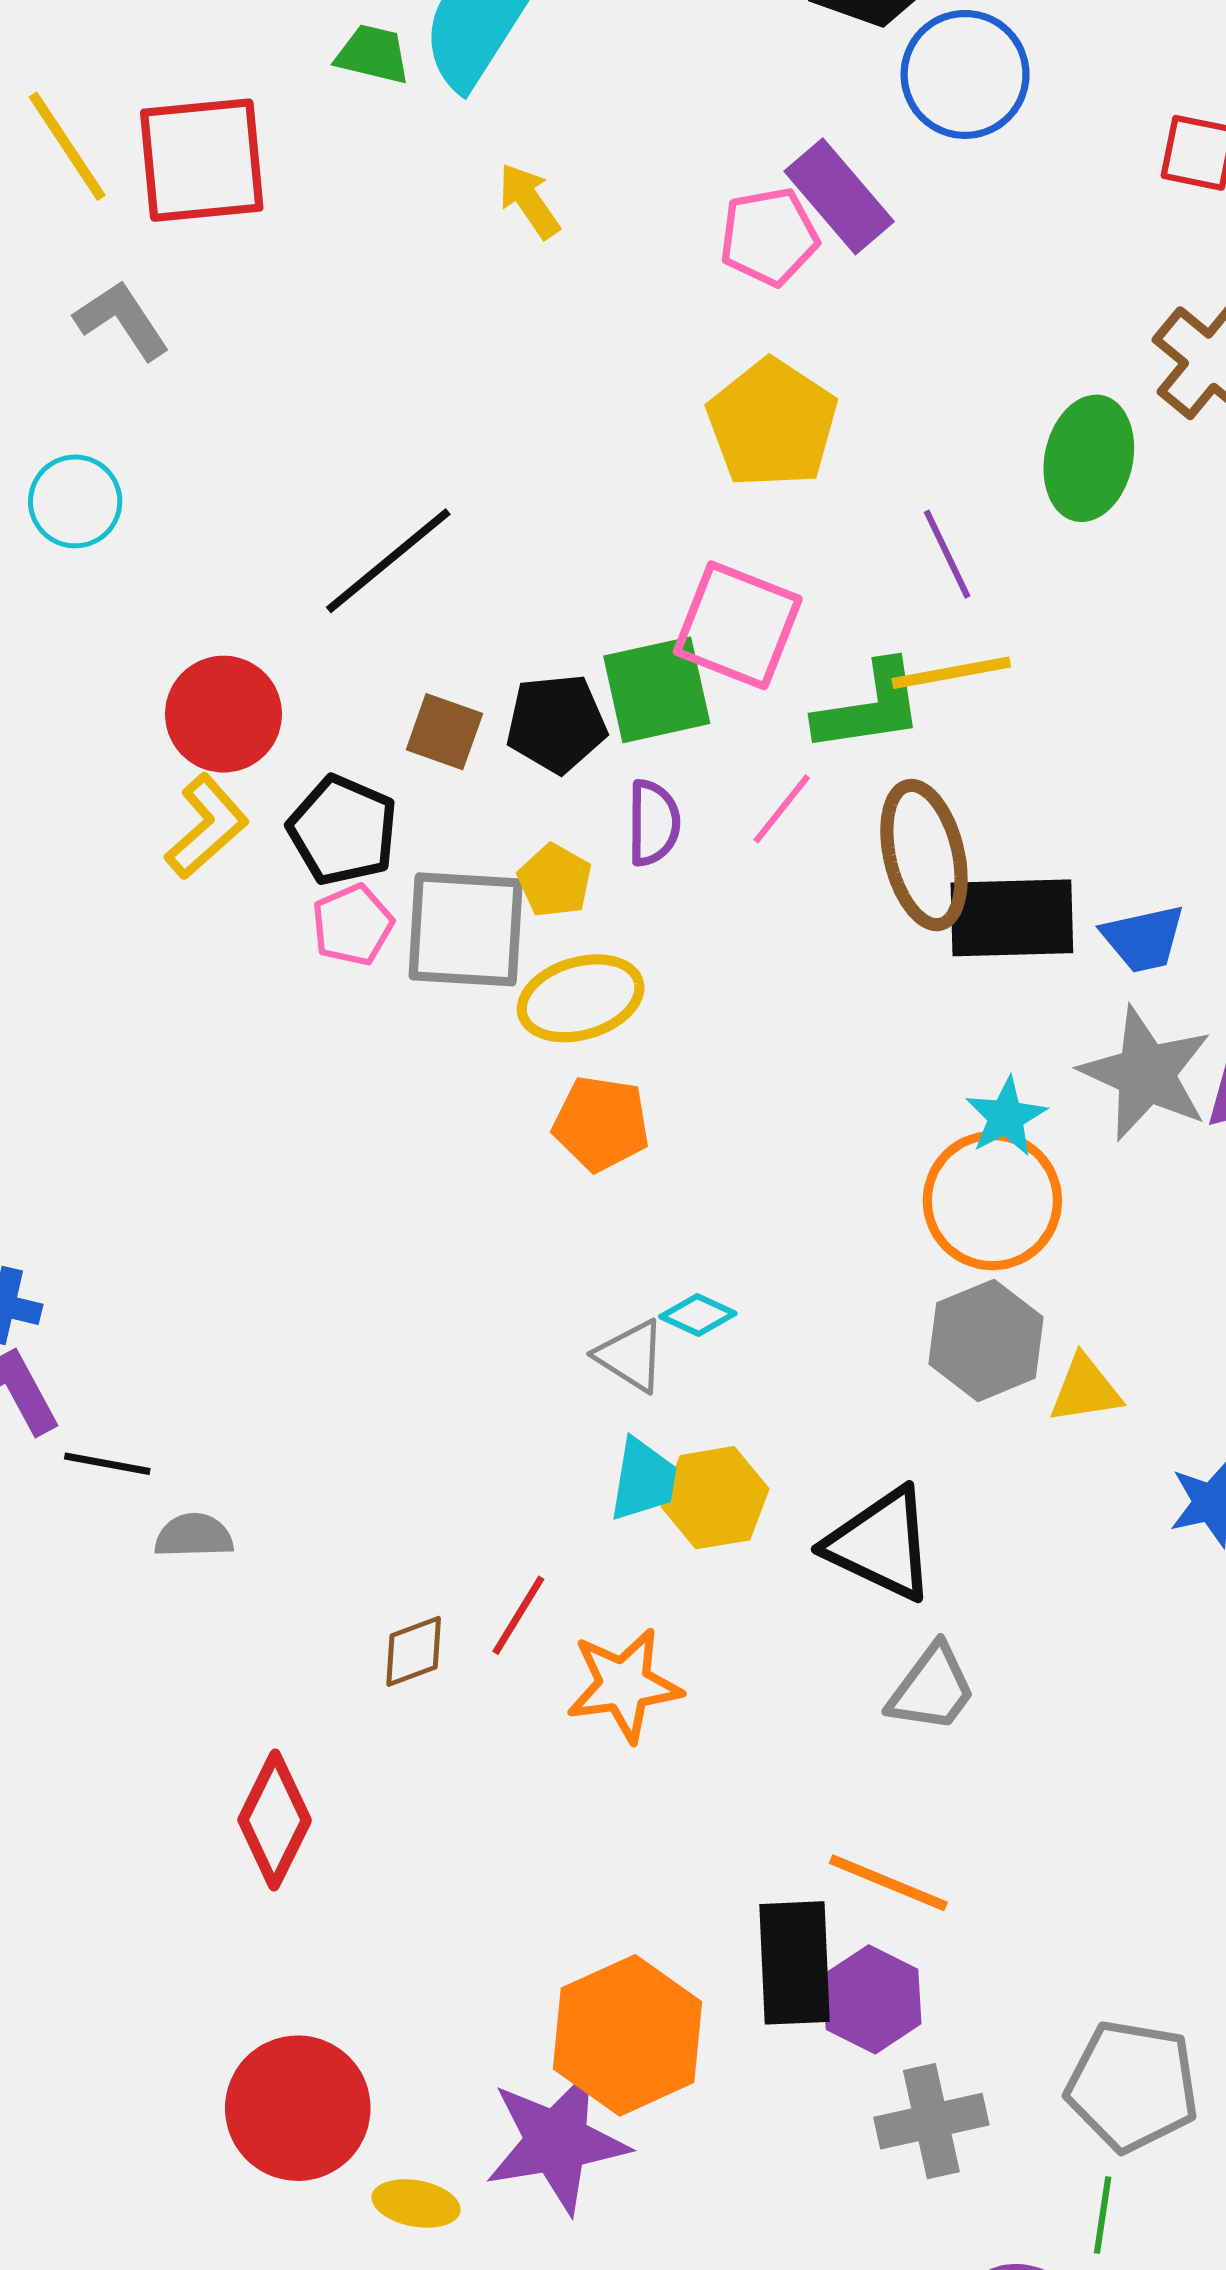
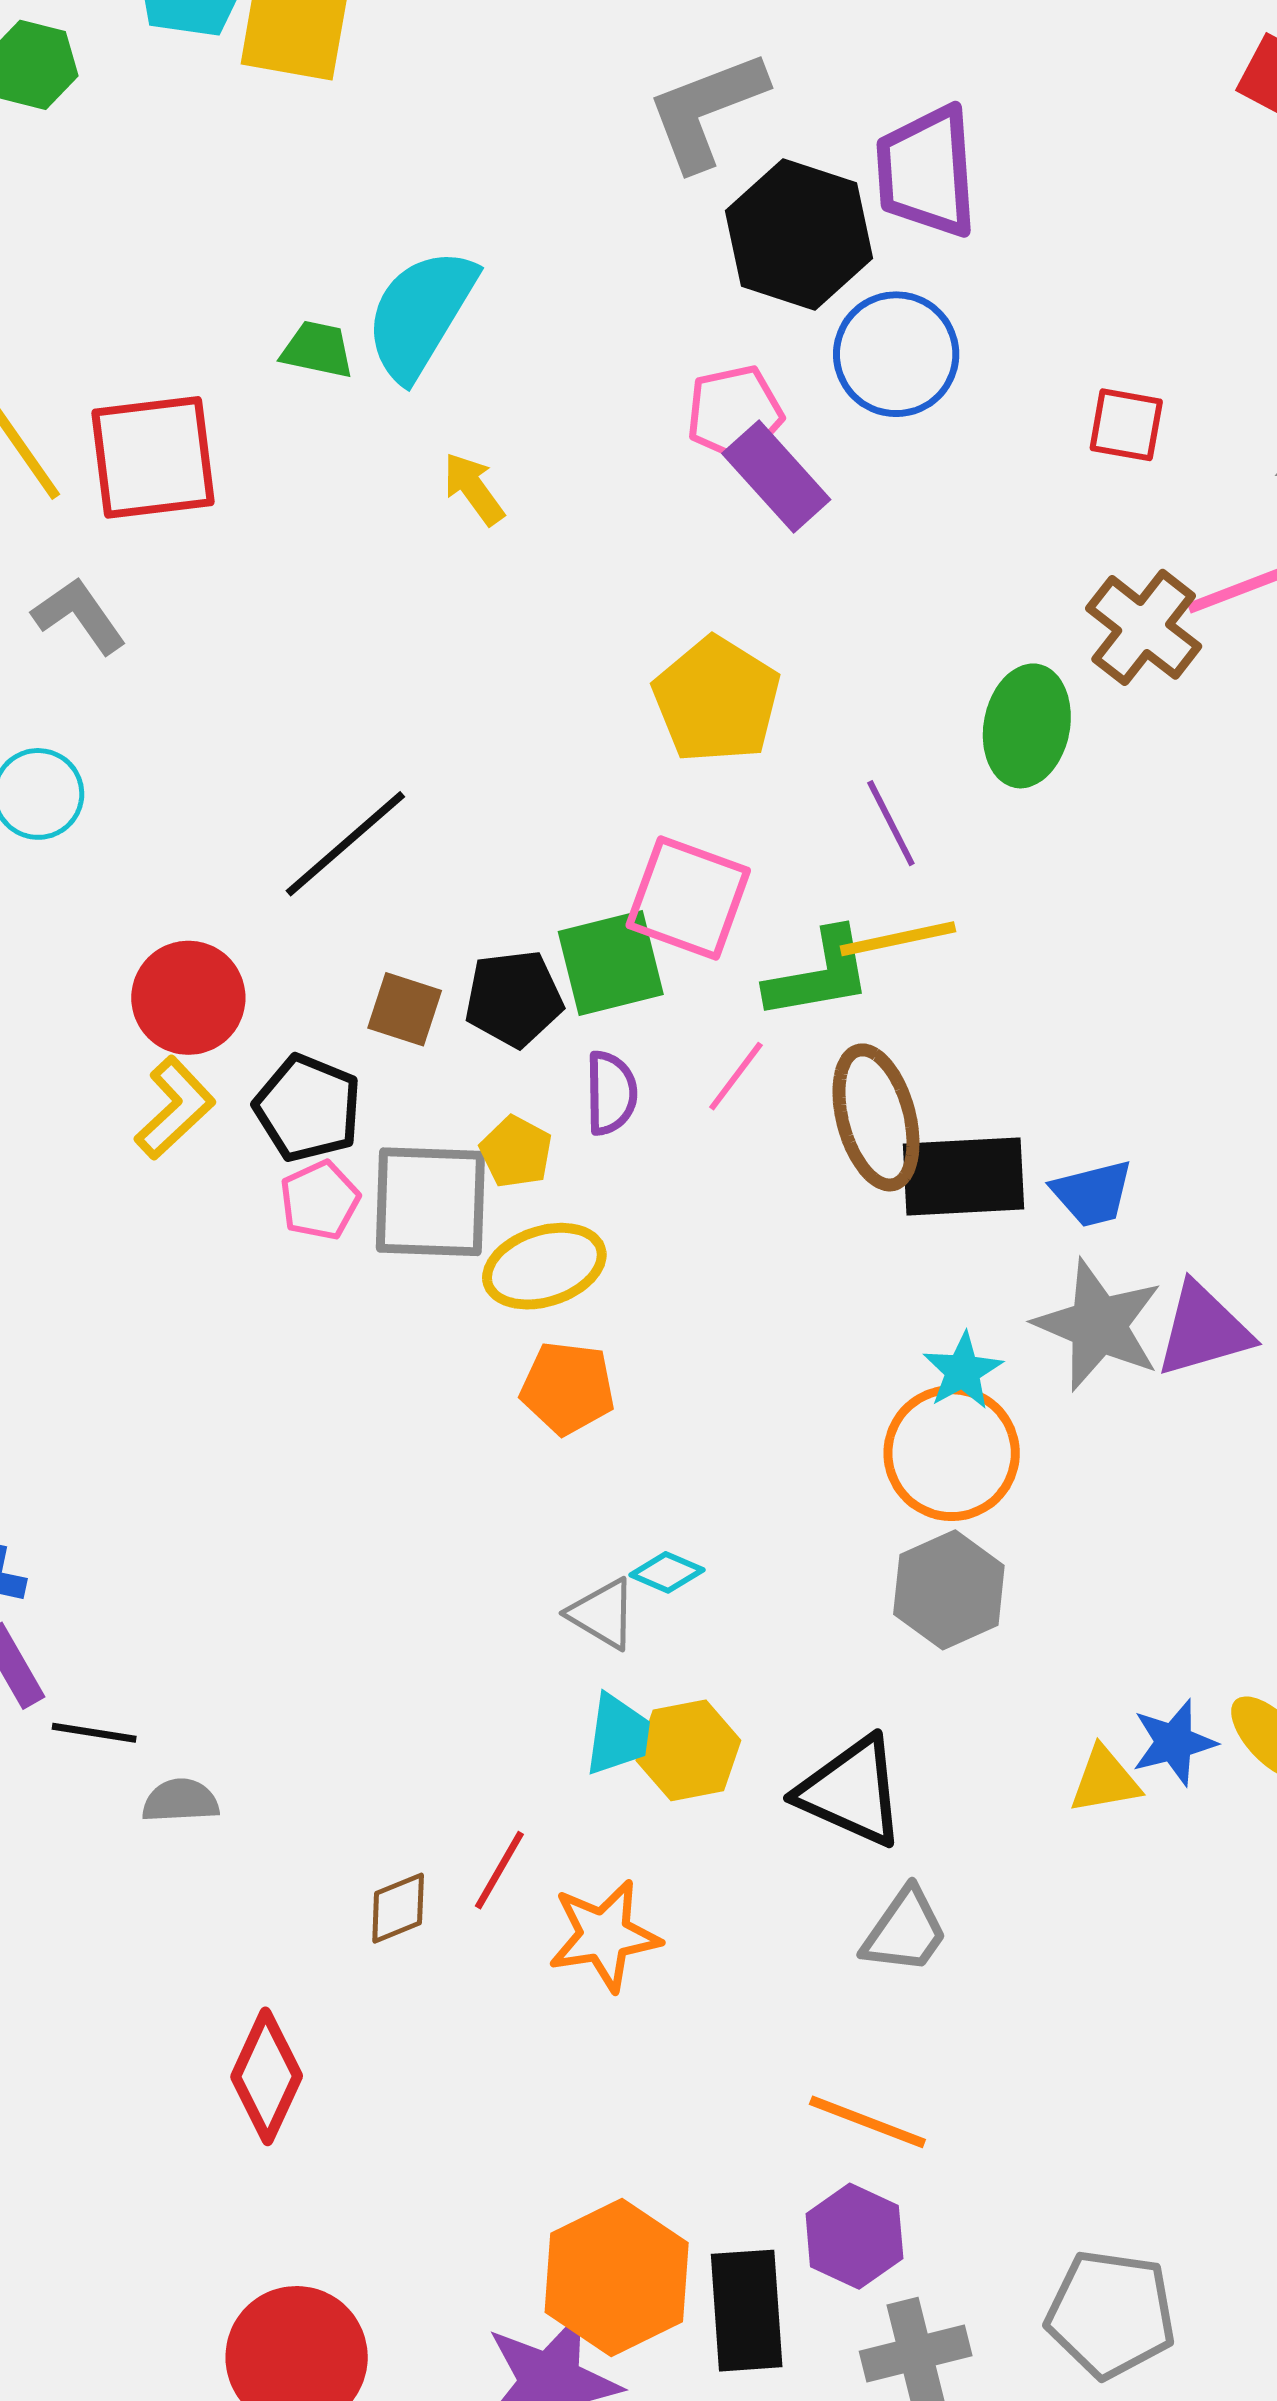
pink pentagon: (769, 237) -> (735, 413), moved
yellow triangle: (1085, 1389) -> (1105, 1780), moved
black rectangle: (795, 1963) -> (747, 2311), moved

